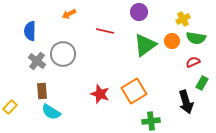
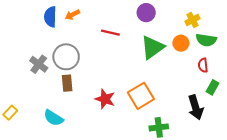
blue semicircle: (30, 31) -> (50, 17), moved
red semicircle: (193, 62) -> (203, 65), turned -72
brown rectangle: (42, 91) -> (67, 83), moved

